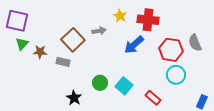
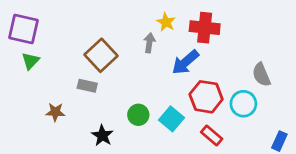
gray arrow: (99, 31) -> (149, 43), moved, turned -72
gray semicircle: (195, 43) -> (261, 75), moved
red hexagon: (171, 50) -> (206, 97), moved
brown star: (40, 52) -> (55, 112), moved

